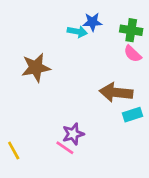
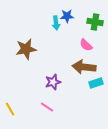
cyan arrow: (77, 32) -> (56, 23), turned 72
pink semicircle: (133, 54) -> (86, 45), moved
purple star: (73, 134) -> (53, 82), moved

